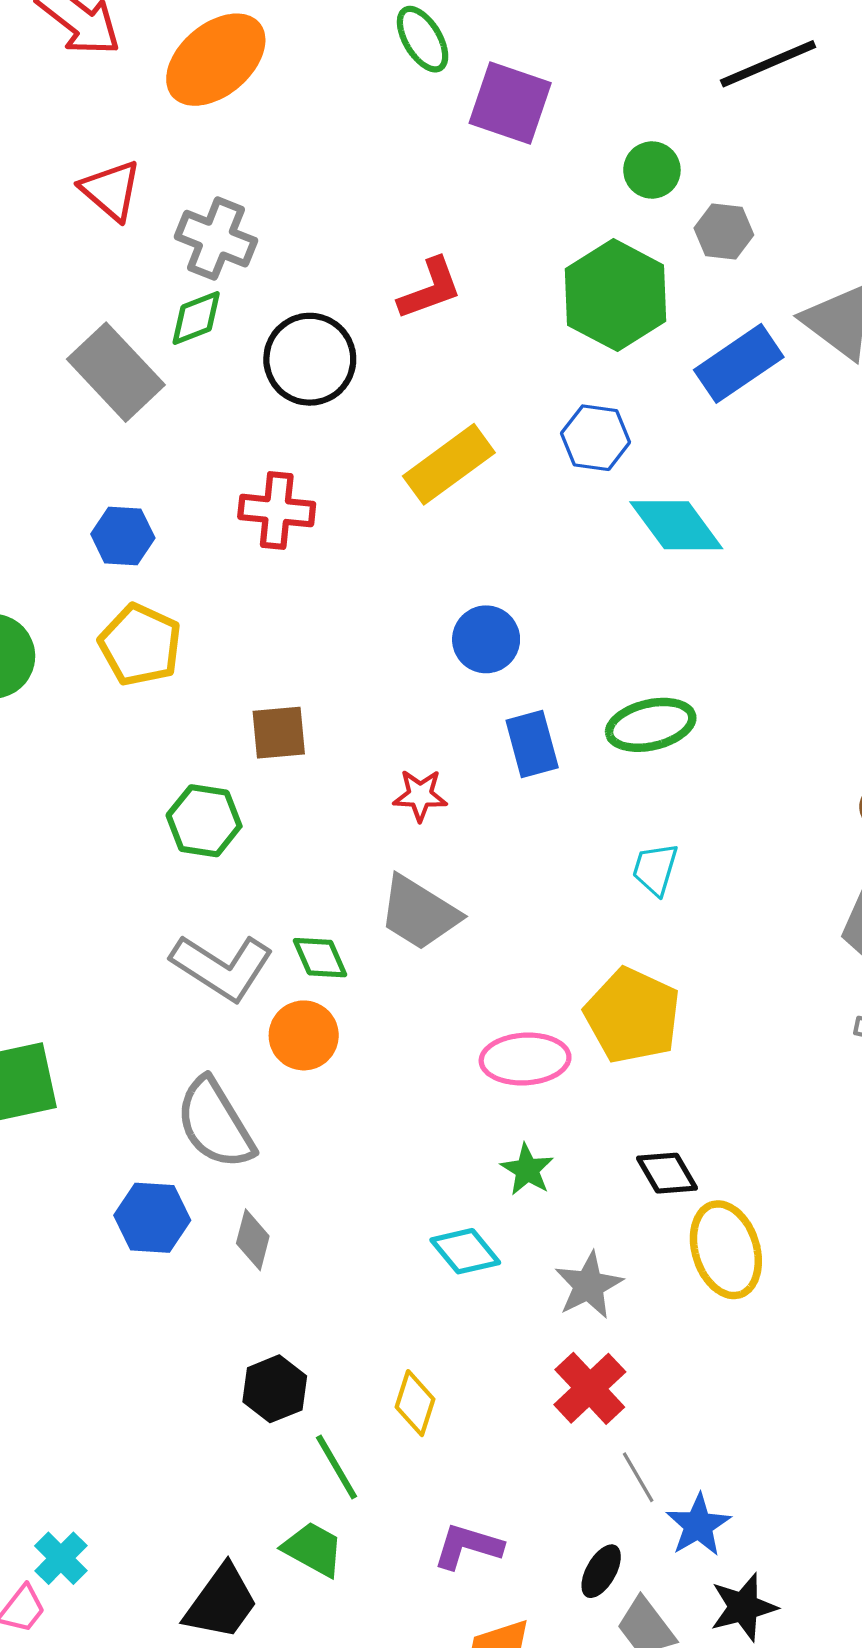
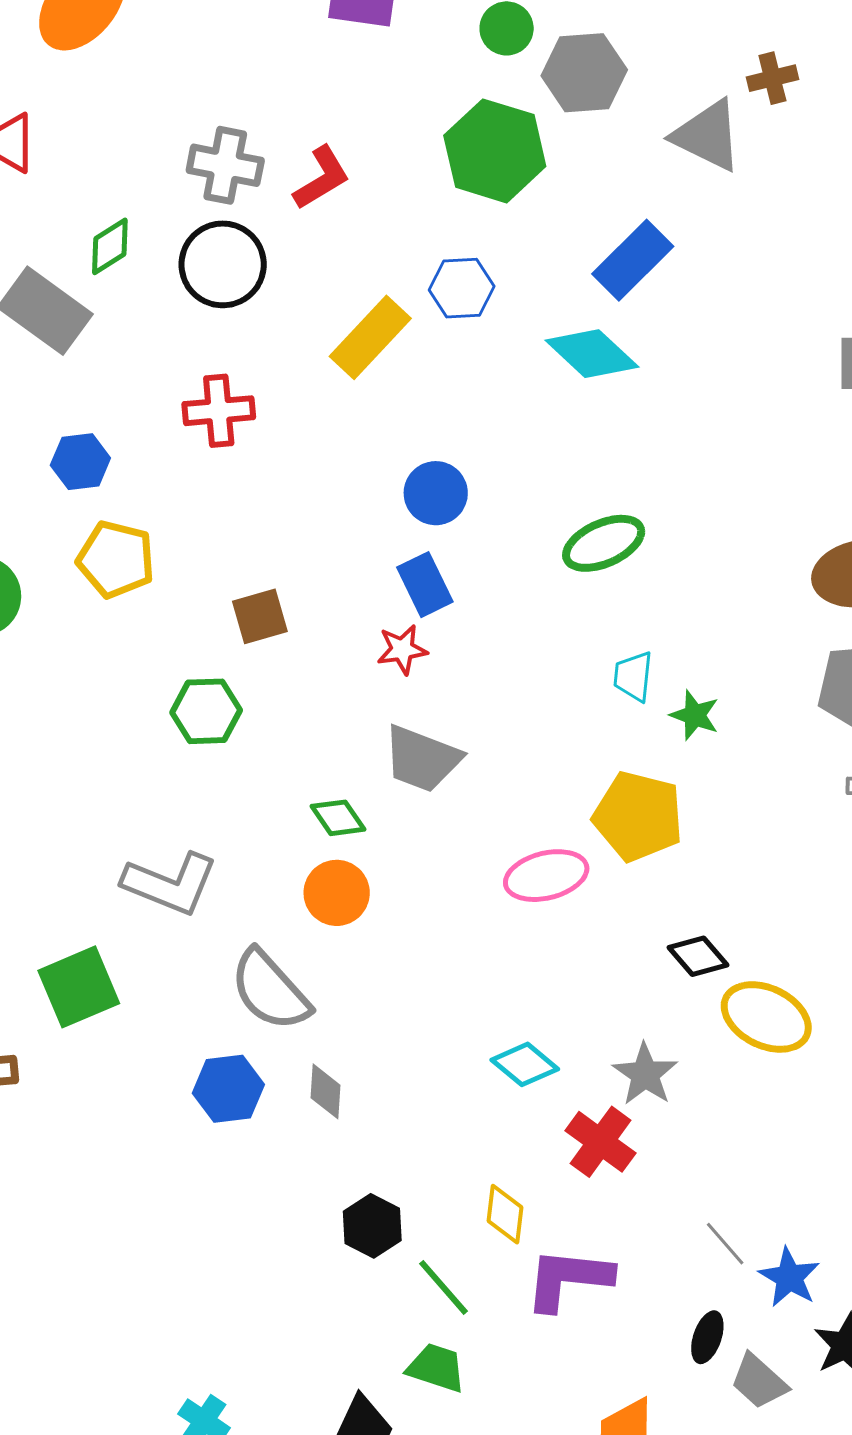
gray hexagon: (724, 231) -> (584, 73), size x1.5
gray cross: (216, 239) -> (225, 165), moved
blue rectangle: (739, 363) -> (633, 260), moved
blue hexagon: (596, 438) -> (462, 288), moved
blue rectangle: (532, 744) -> (425, 585), moved
gray L-shape: (222, 967) -> (170, 884), moved
green star: (527, 1170) -> (695, 715), moved
yellow ellipse: (726, 1250) -> (766, 1017), turned -36
red cross: (590, 1388) -> (600, 1142), moved
purple L-shape: (468, 1546) -> (568, 1279), moved, size x1.4

